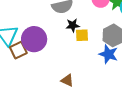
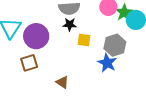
black star: (73, 25) -> (70, 24), moved
brown square: (18, 50) -> (29, 63), moved

